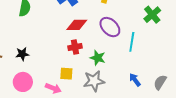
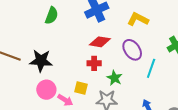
black star: (22, 54) -> (41, 61), size x1.6
pink circle: (23, 82) -> (46, 90), moved

